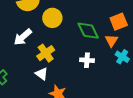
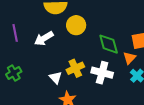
yellow cross: (46, 53) -> (75, 68), moved
white cross: (87, 60) -> (102, 73), size x1.5

